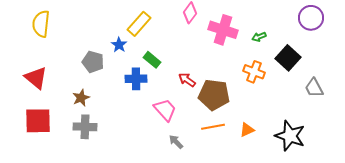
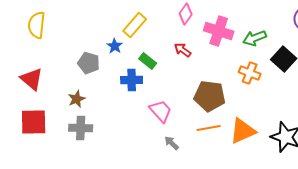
green arrow: (259, 37) -> (255, 38), size x1.6
red arrow: (187, 80) -> (183, 50), moved
orange triangle: (247, 130) -> (243, 131), size x1.8

